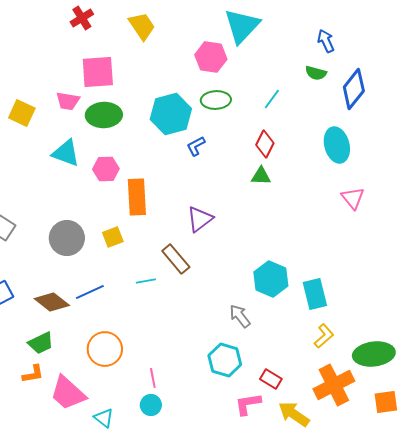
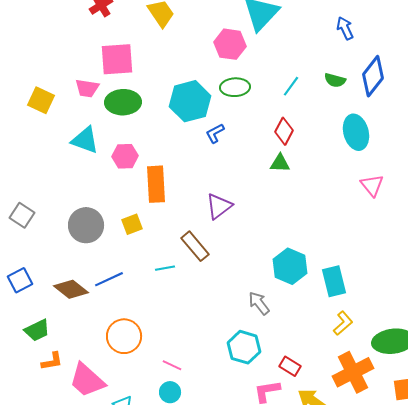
green semicircle: (316, 73) -> (335, 80), moved
green trapezoid: (41, 343) -> (37, 330), moved
pink line: (153, 378) -> (172, 365), turned -54

